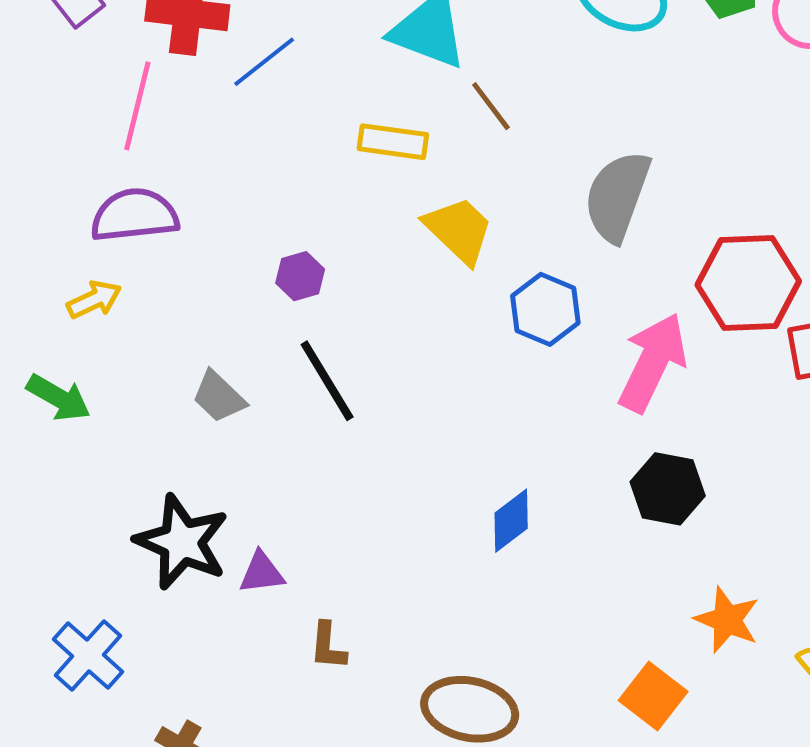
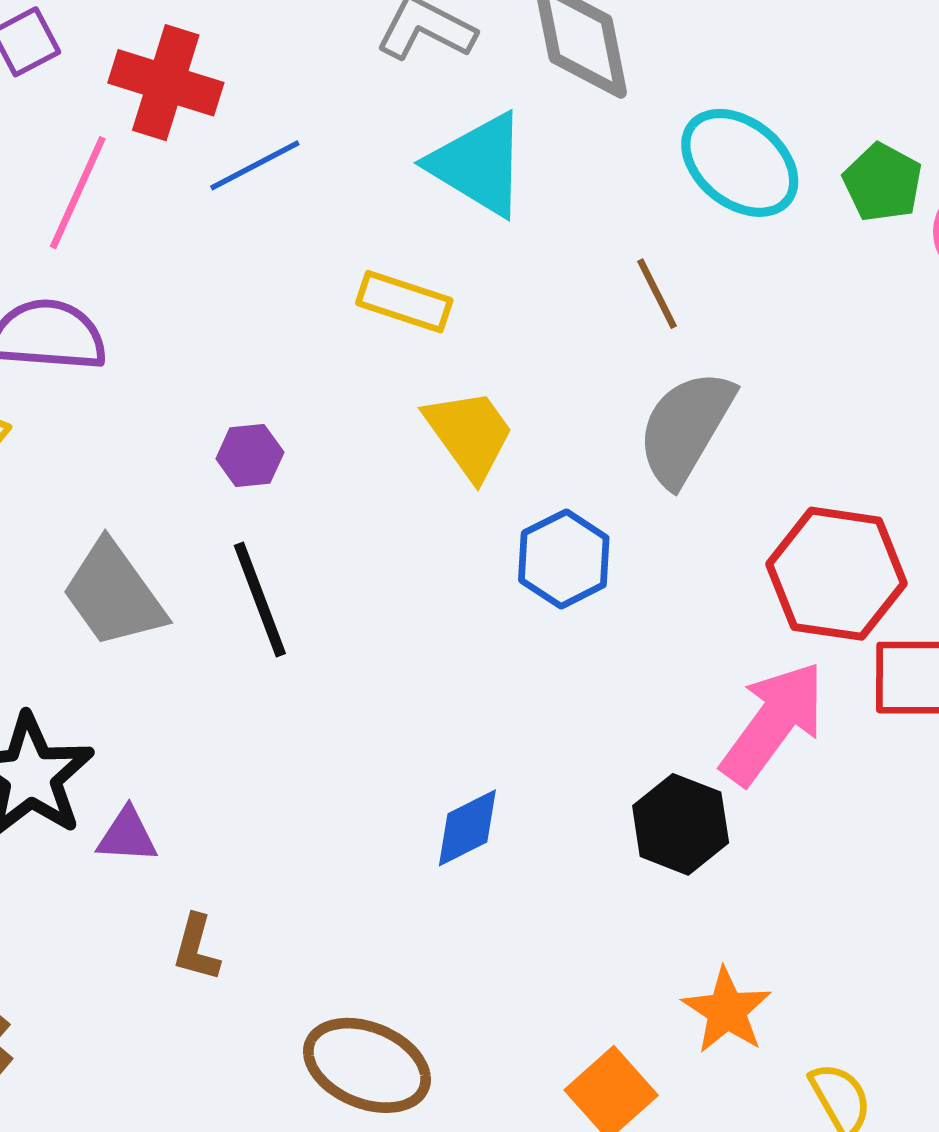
brown line: (491, 106) -> (657, 294), moved
pink arrow: (653, 363) -> (773, 723), moved
gray trapezoid: (219, 397) -> (114, 594), size x1.5

